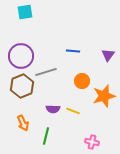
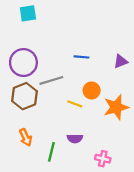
purple triangle: (108, 55) -> (121, 61), turned 32
purple semicircle: (53, 109) -> (75, 139), moved
yellow line: (73, 111) -> (75, 104), moved

